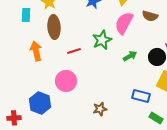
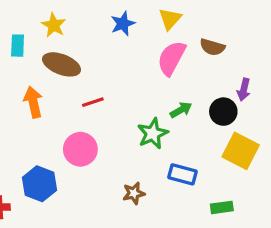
brown ellipse: (54, 27) -> (62, 64), turned -65
green star: (102, 40) -> (153, 134), moved
blue rectangle: (141, 96) -> (182, 174), moved
green rectangle: (156, 118) -> (222, 207), turned -40

